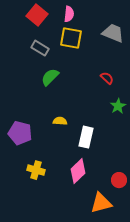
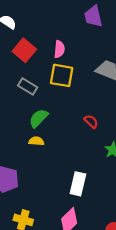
red semicircle: (107, 78) -> (91, 121), moved
yellow semicircle: (60, 121) -> (36, 141), moved

